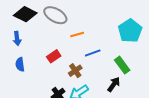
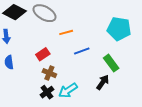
cyan pentagon: (130, 31) -> (119, 29), turned -30
brown cross: (75, 71) -> (49, 73), moved, turned -32

